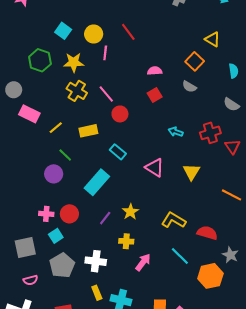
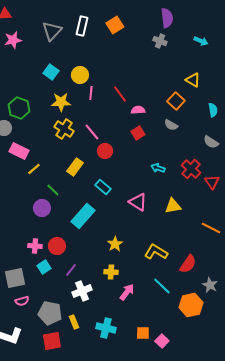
red line: (128, 32) -> (120, 94), moved
green hexagon: (40, 60) -> (19, 108), moved
yellow line: (56, 128) -> (34, 169), moved
yellow rectangle: (88, 131) -> (75, 167), turned -42
red cross: (210, 133) -> (191, 169), turned -30
yellow triangle: (191, 172) -> (173, 206), turned 48
purple line: (105, 218) -> (71, 270), moved
red semicircle: (207, 233) -> (188, 264), turned 108
white cross: (96, 261) -> (82, 291), turned -30
gray pentagon: (62, 265) -> (50, 313), moved, turned -30
pink semicircle: (31, 280) -> (22, 301), moved
yellow rectangle: (97, 293) -> (74, 322), moved

